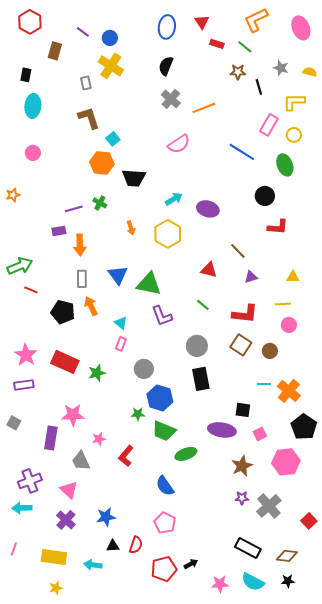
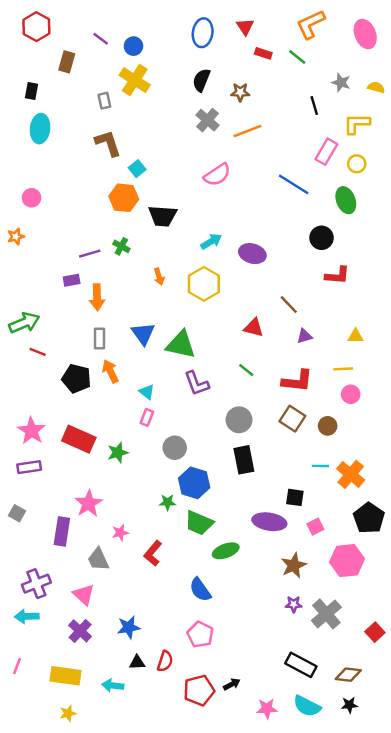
brown star: (238, 72) -> (240, 92), moved
pink circle: (33, 153) -> (32, 198), moved
pink star: (73, 415) -> (89, 504), turned -30

